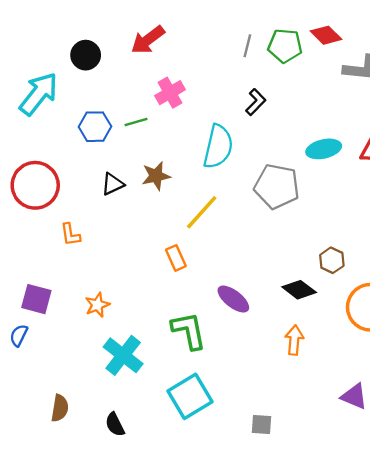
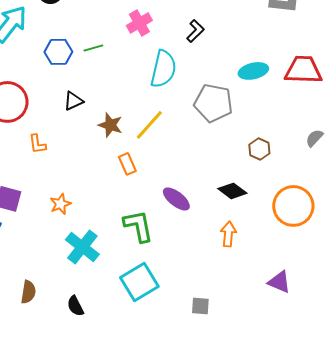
pink cross: (170, 93) -> (139, 23), moved
brown star: (156, 176) -> (110, 125), moved, turned 30
brown hexagon: (332, 260) -> (259, 149), moved

